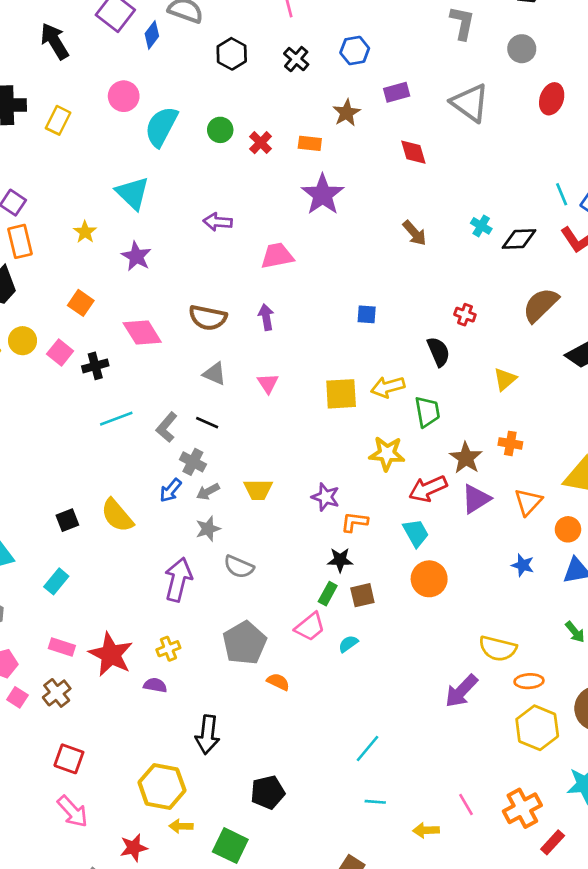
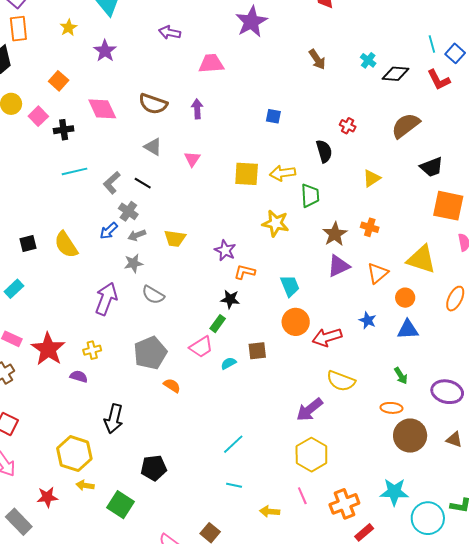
red arrow: (428, 489) -> (327, 337), moved
brown square: (362, 595) -> (257, 351), moved
orange ellipse: (529, 681) -> (391, 408), moved
yellow hexagon: (537, 728) -> (311, 455), moved

